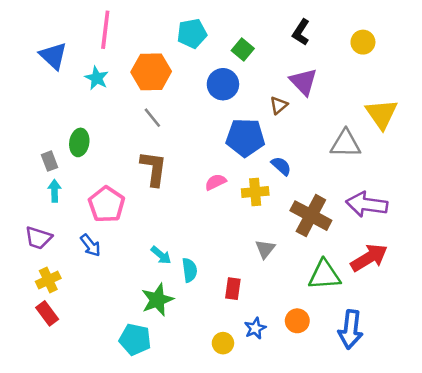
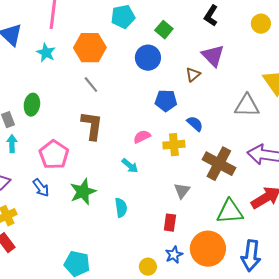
blue pentagon: (245, 137) -> (166, 101), size x0.7
cyan arrow: (161, 255) -> (130, 166), moved
red rectangle: (233, 289) -> (170, 223), moved
green star: (157, 300) -> (83, 192), moved
orange circle: (297, 321) -> (208, 249), size x1.8

